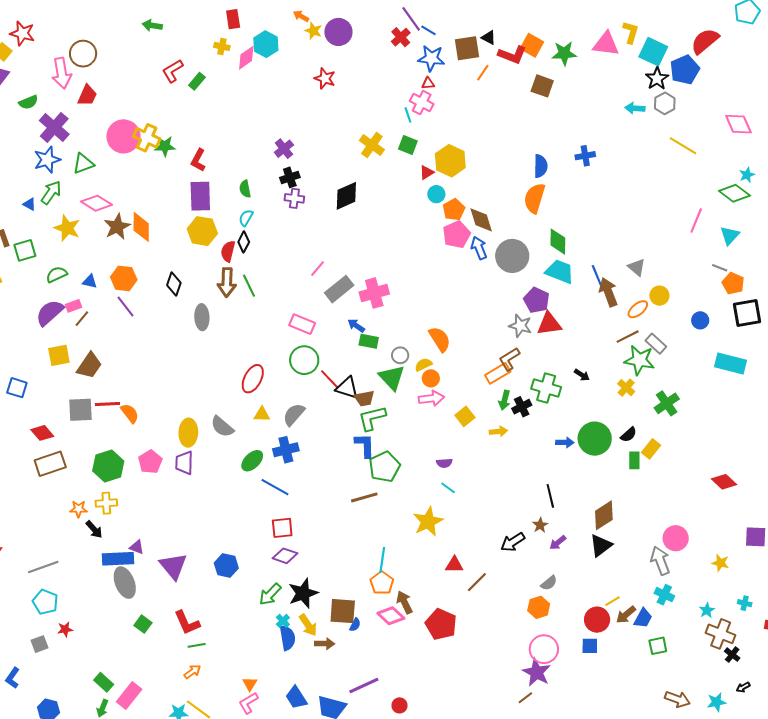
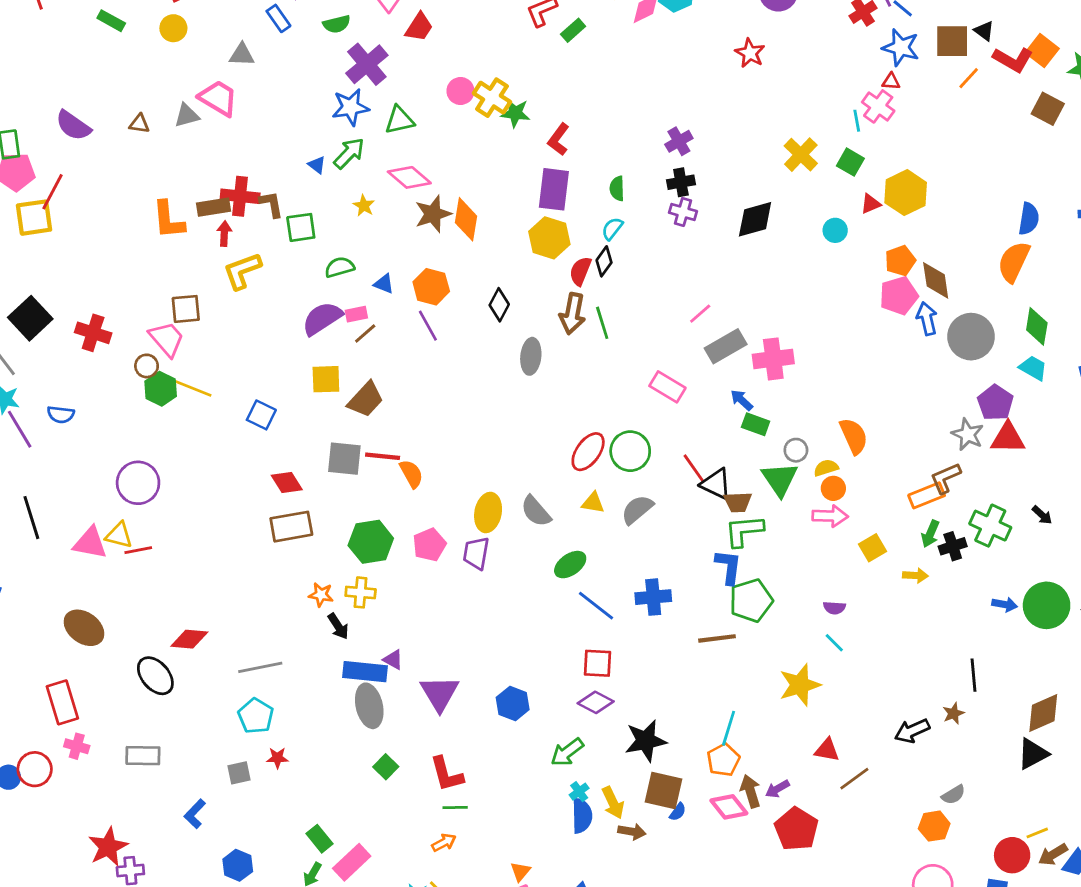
pink circle: (123, 136) -> (460, 91), size x0.6
cyan circle: (436, 194) -> (835, 230), moved
yellow star: (67, 228) -> (364, 206), size x0.6
cyan trapezoid: (560, 272) -> (1033, 368), size x0.7
green circle: (304, 360) -> (630, 451), moved
blue cross: (286, 450) -> (653, 597), moved
purple arrow: (558, 543) -> (777, 789), moved
black star: (303, 593) -> (646, 741), moved

